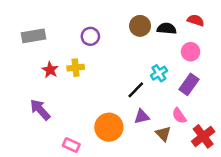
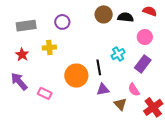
gray rectangle: (34, 36) -> (26, 26), moved
red star: (50, 70) -> (22, 55), moved
black line: (136, 90) -> (99, 67), turned -56
orange circle: (109, 127) -> (76, 76), moved
pink rectangle: (71, 145) -> (45, 93), moved

